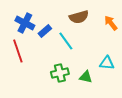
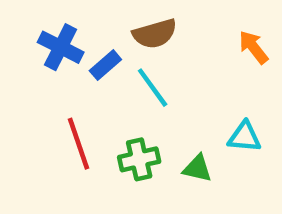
brown semicircle: (79, 17) -> (155, 34), moved
red line: (18, 51) -> (79, 144), moved

